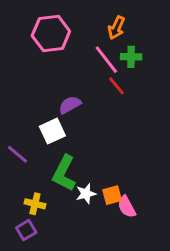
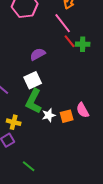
green cross: (131, 57) -> (83, 44), moved
white square: (52, 131) -> (33, 80), moved
pink semicircle: (127, 207) -> (83, 110), moved

